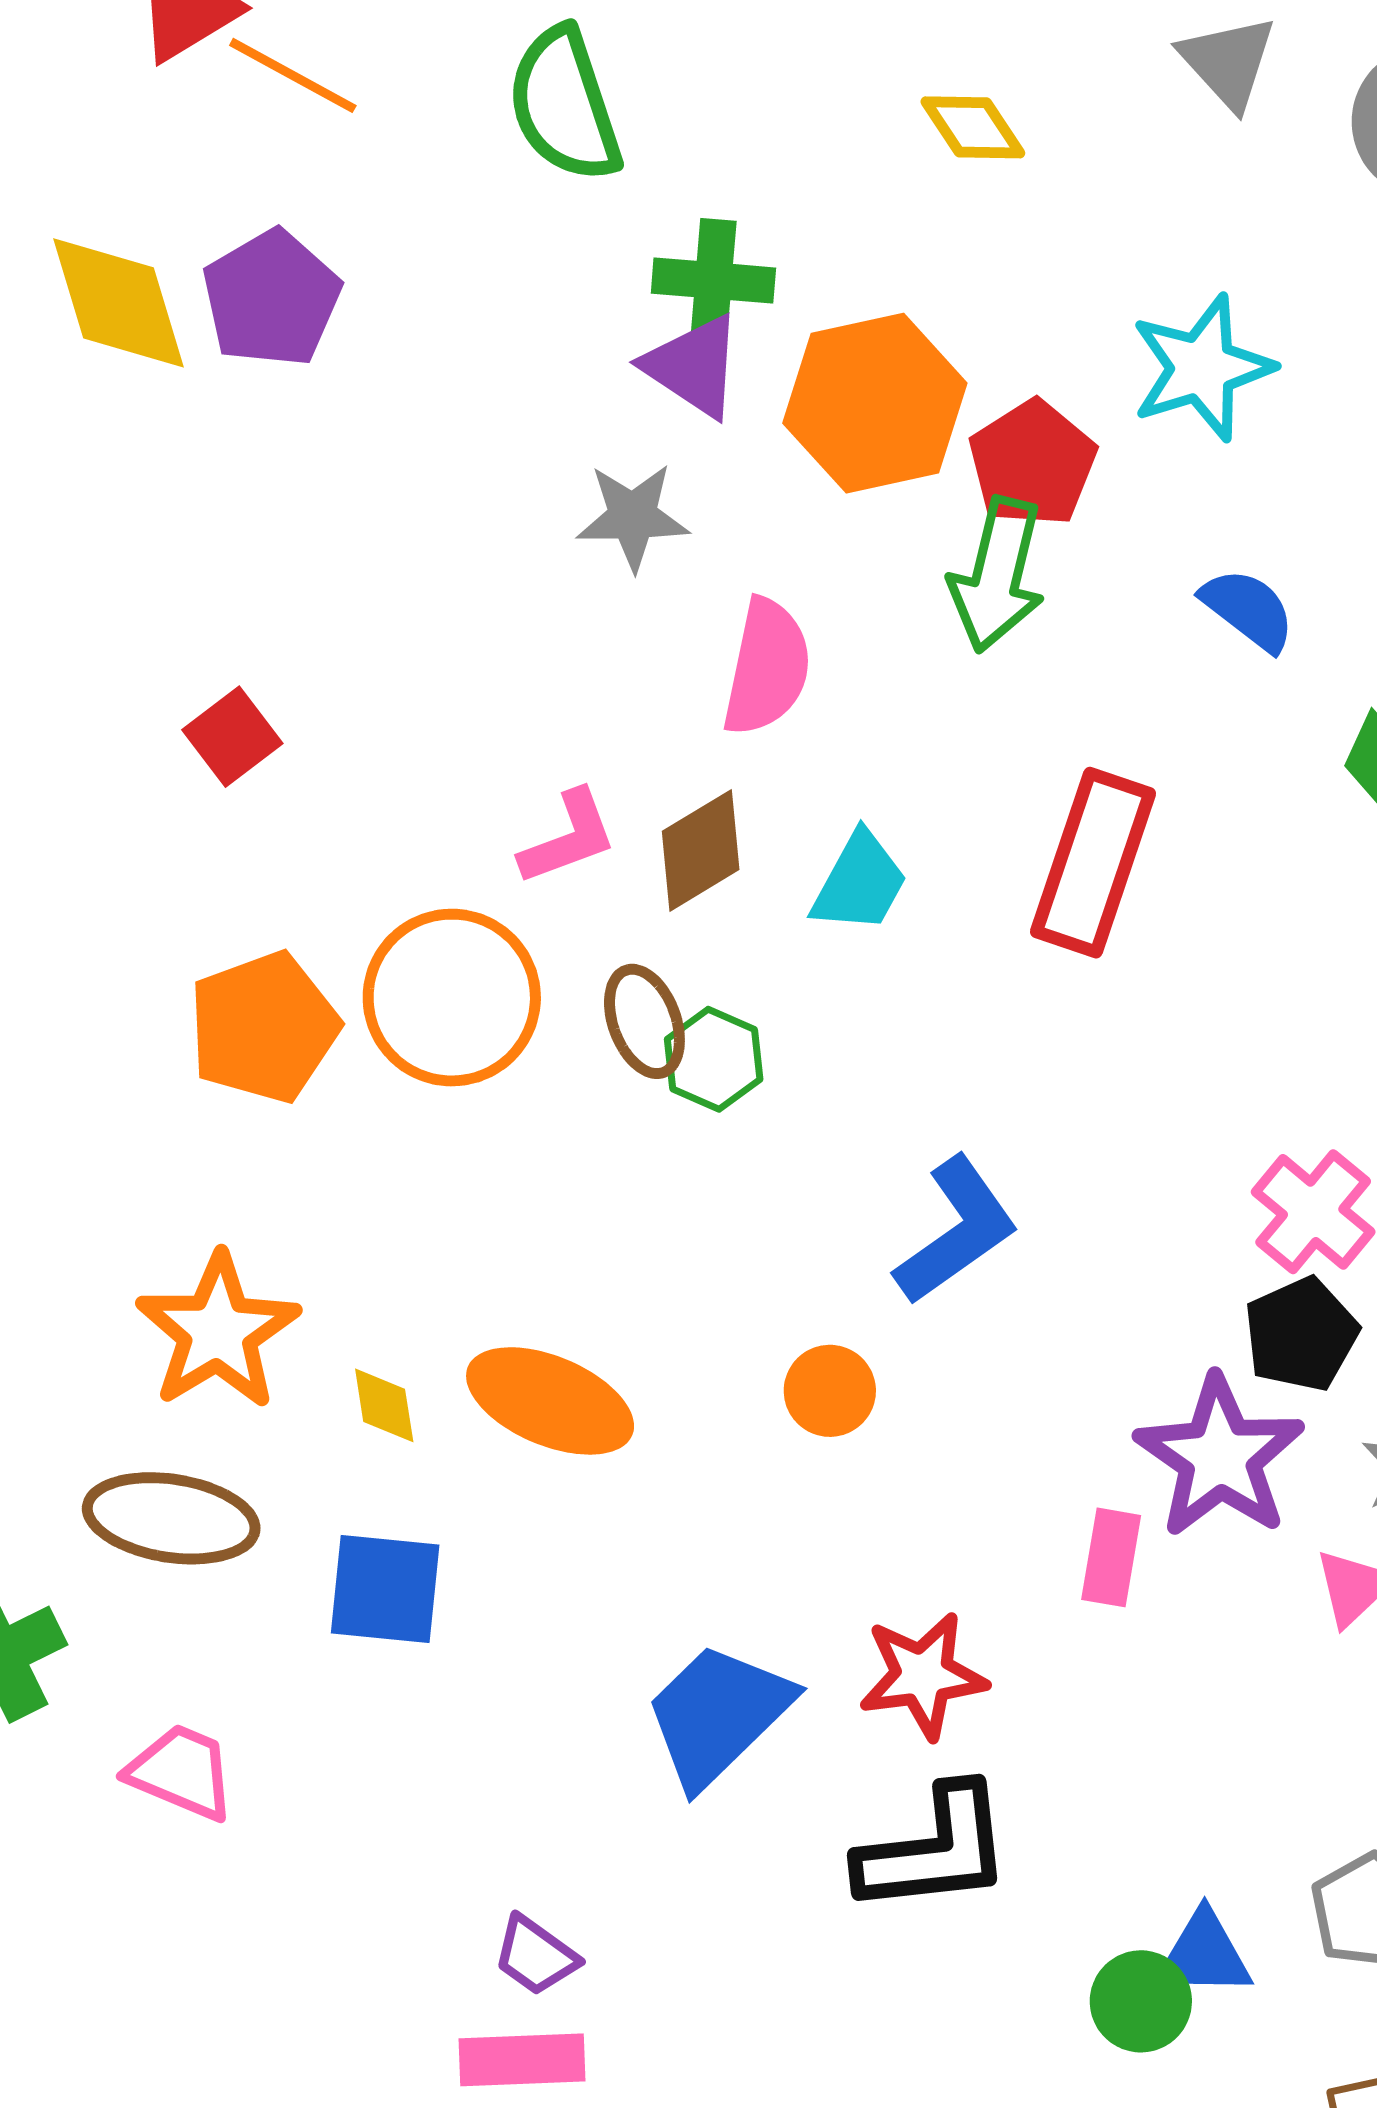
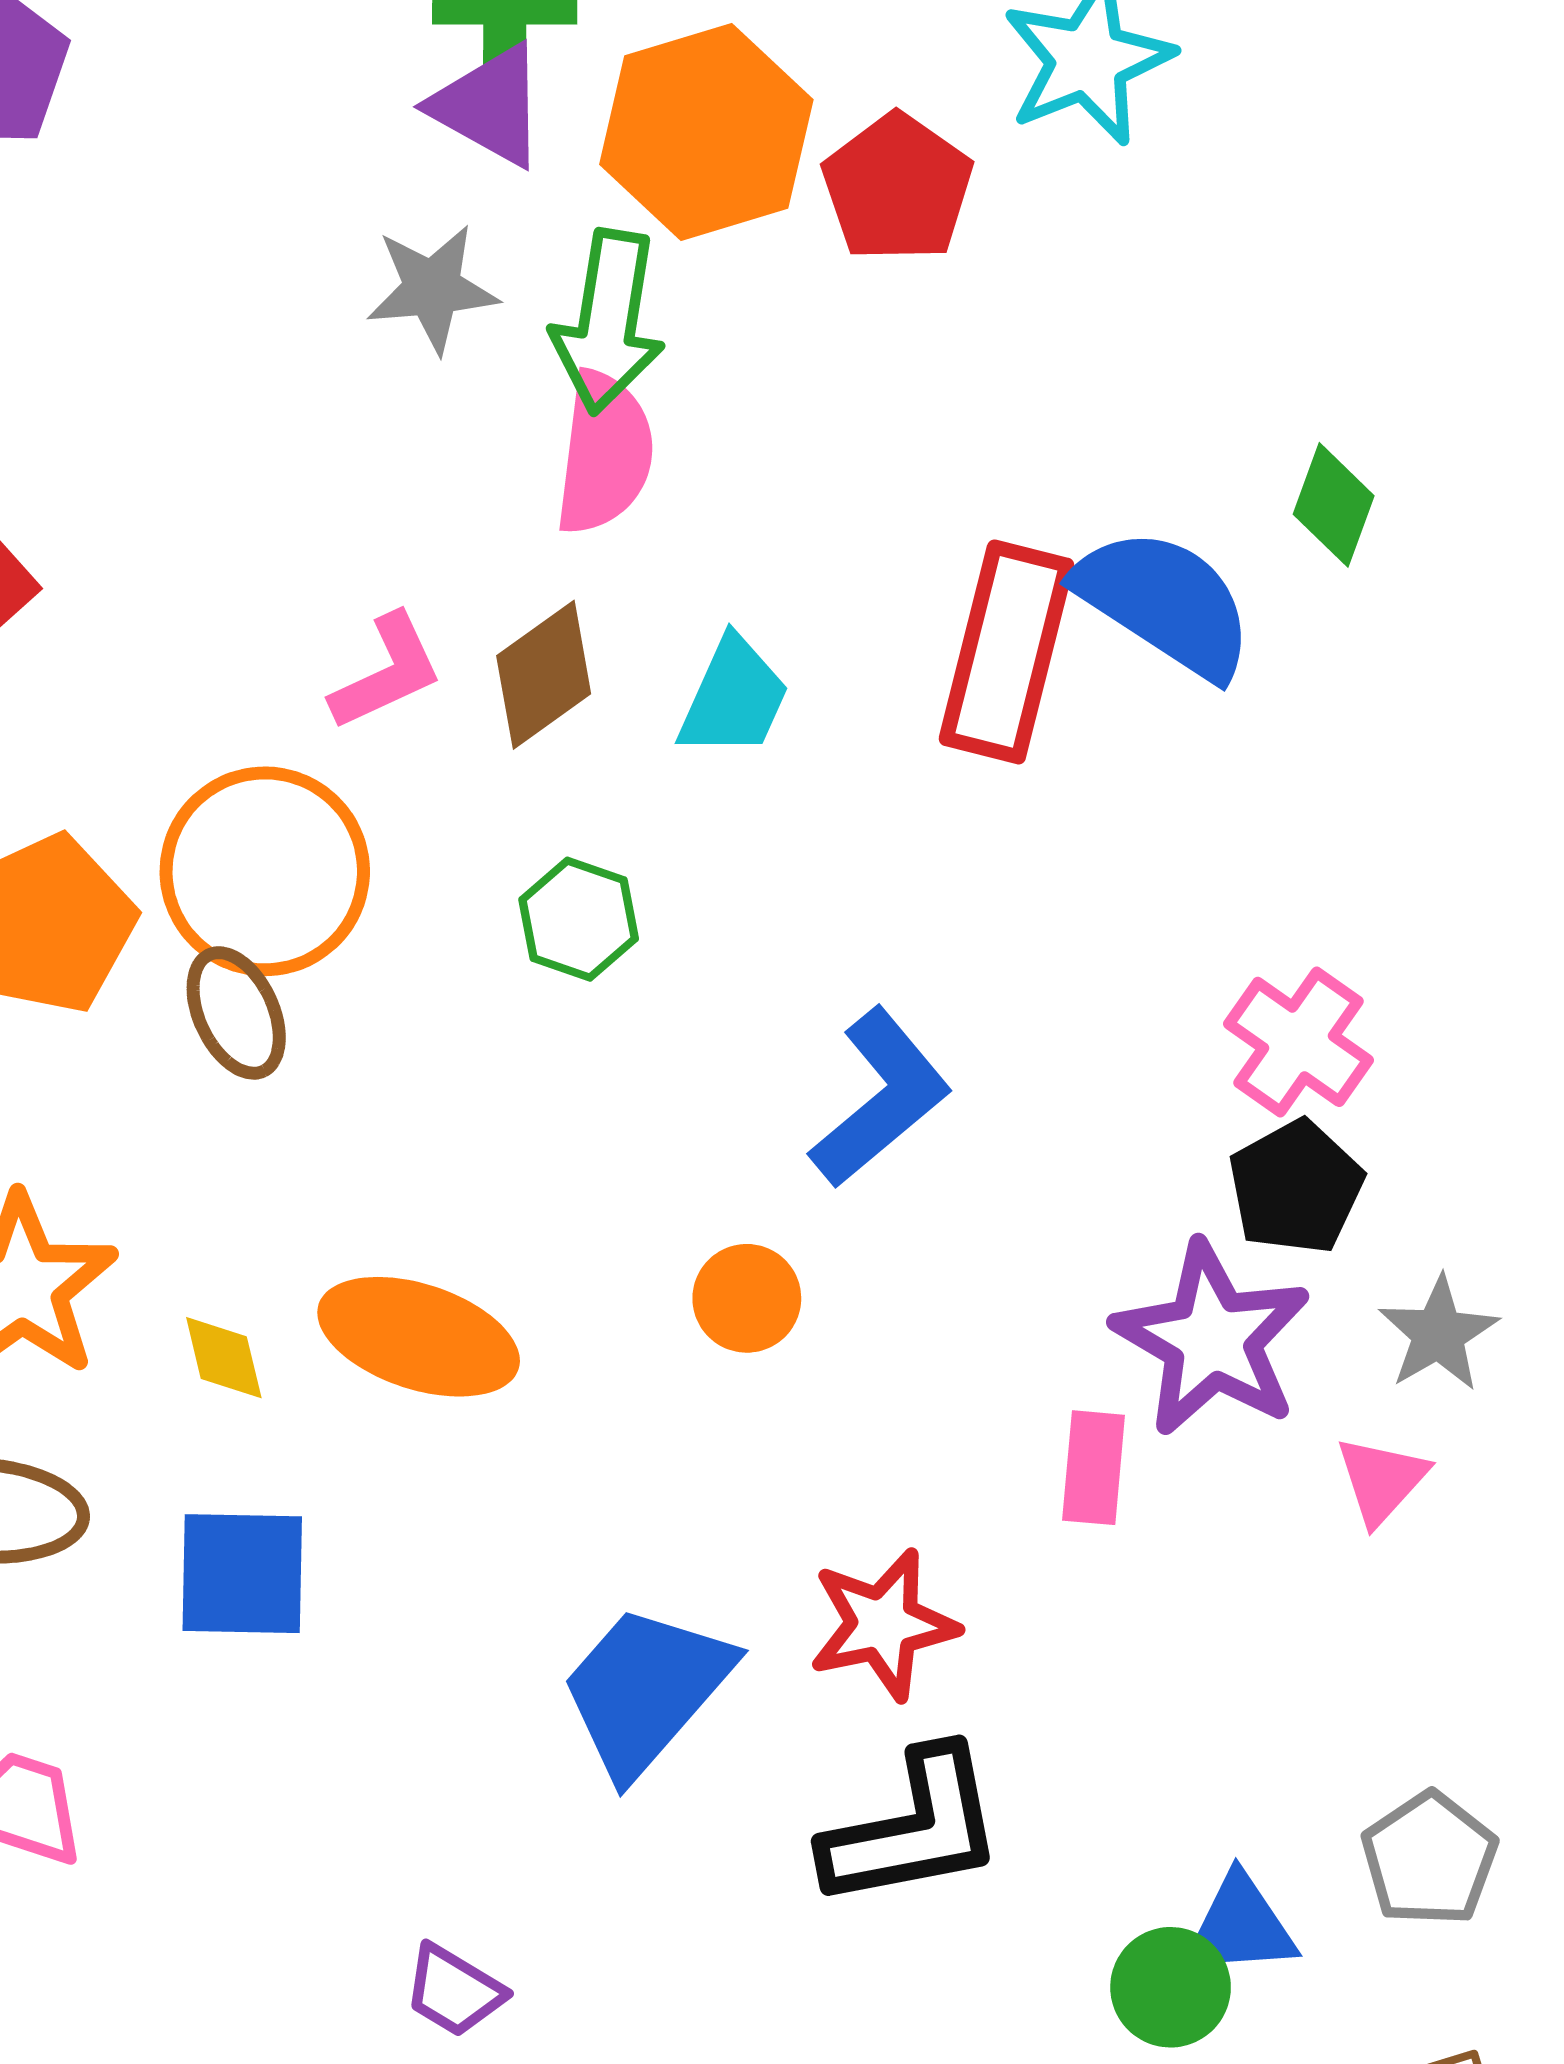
green arrow: (997, 575) -> (608, 322), moved
blue semicircle: (1248, 610) -> (1165, 603), moved, size x1.6
brown ellipse: (644, 1021) -> (236, 1013), moved

